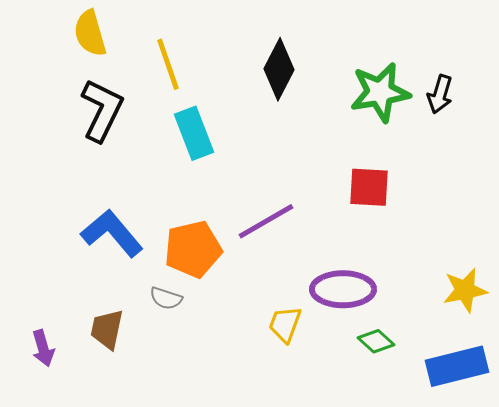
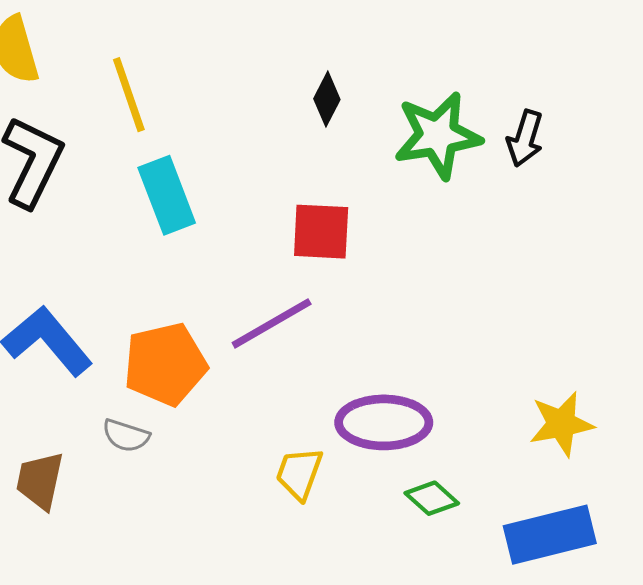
black diamond: (279, 69) -> (327, 99), moved, size x0.6
red square: (369, 187) -> (321, 232), moved

